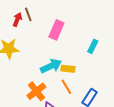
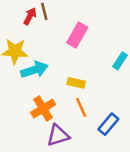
cyan arrow: (51, 66) -> (34, 70), moved
yellow rectangle: (68, 69) -> (76, 83), moved

